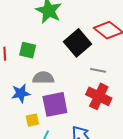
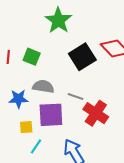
gray line: (98, 70) -> (75, 97), moved

